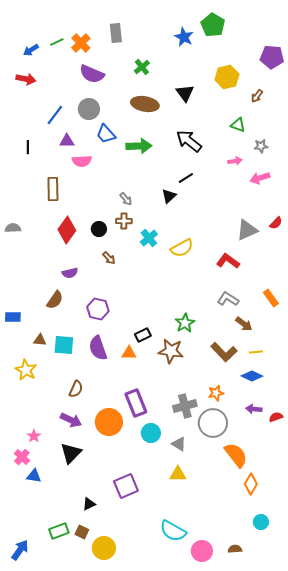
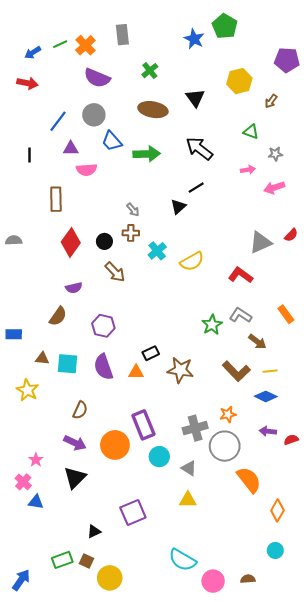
brown arrow: (109, 258) -> (115, 272), size x1.5
green star: (185, 323) -> (212, 325), moved
orange diamond: (251, 484) -> (277, 510), moved

